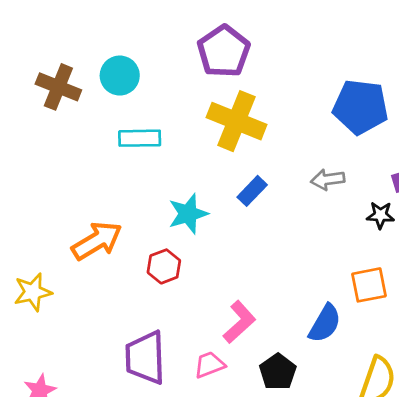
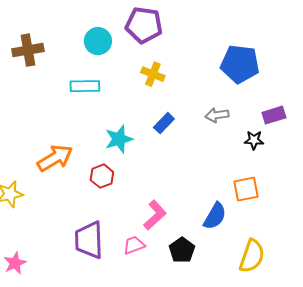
purple pentagon: (224, 51) -> (144, 25), turned -30
cyan circle: (120, 76) -> (98, 41), moved
brown cross: (58, 87) -> (28, 50), turned -32
yellow cross: (237, 121) -> (153, 74), size x0.6

